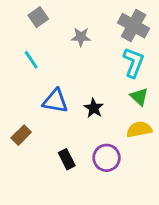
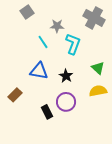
cyan line: (31, 60) -> (43, 42), moved
cyan L-shape: (134, 63) -> (73, 44), moved
purple circle: (107, 158) -> (66, 102), moved

